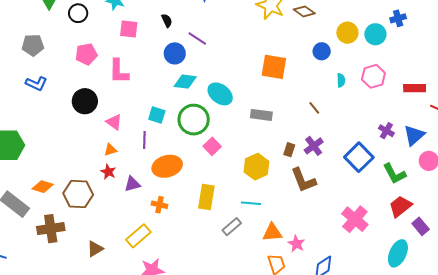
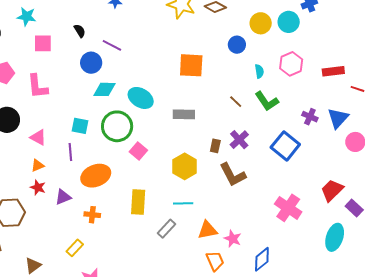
green L-shape: (394, 174) -> (267, 101), moved
yellow rectangle: (138, 236) -> (75, 248), size x0.7

